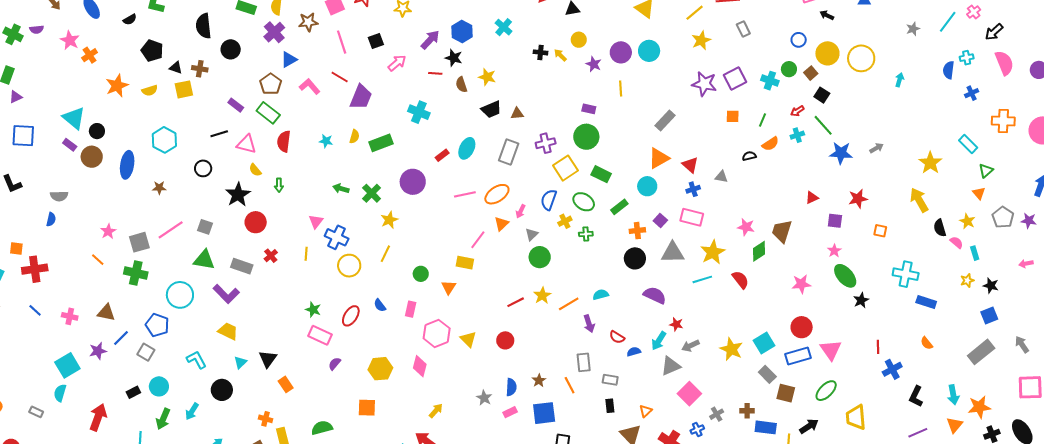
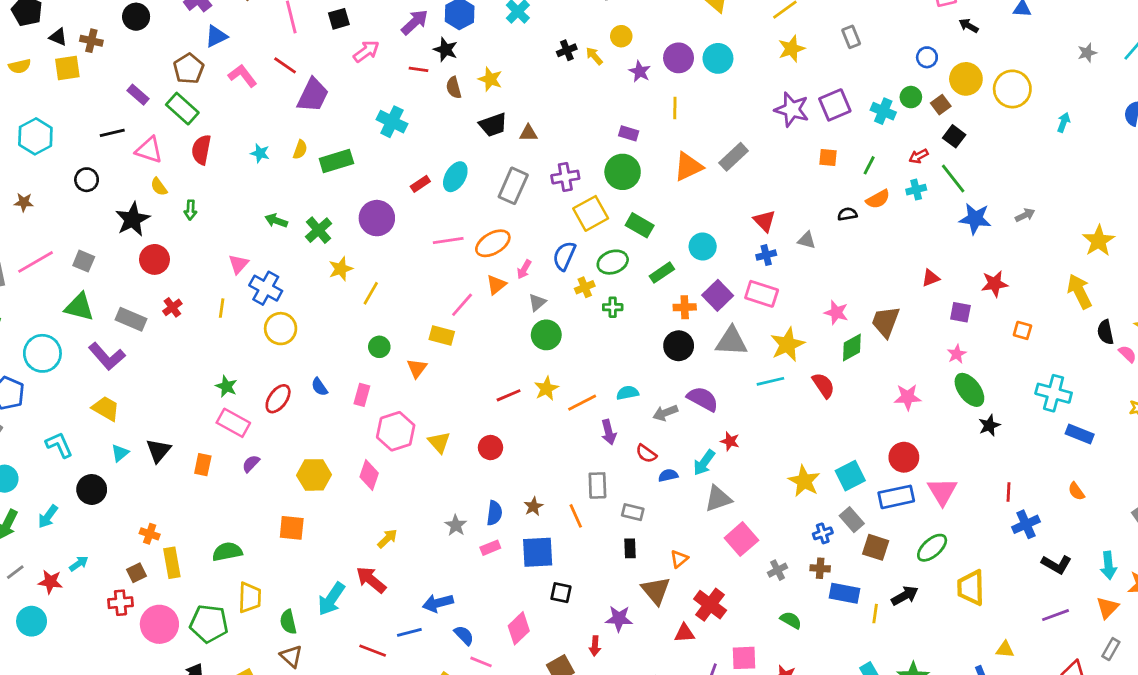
black cross: (540, 52) -> (567, 50), turned -32
orange triangle: (659, 158) -> (688, 167), moved
green ellipse: (584, 202) -> (613, 262), turned -55
purple square: (660, 220) -> (718, 295), size x1.5
yellow line: (385, 254) -> (371, 293), moved
gray arrow: (691, 346) -> (665, 413), moved
orange rectangle: (286, 384) -> (203, 465), moved, turned 42
black L-shape: (916, 396) -> (1056, 564), turned -90
blue cross: (697, 430) -> (823, 533), moved

